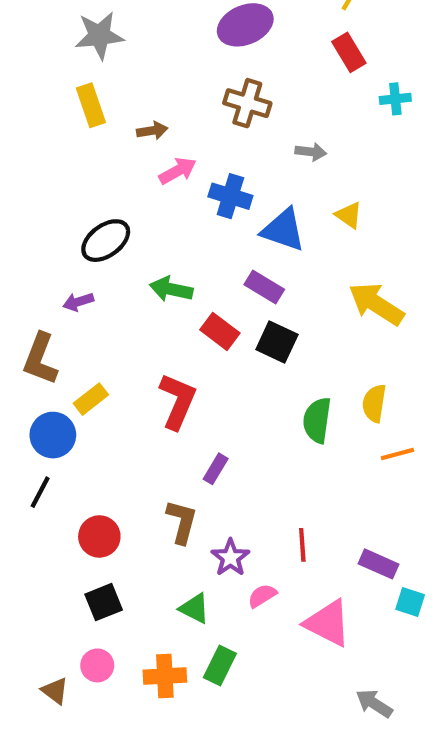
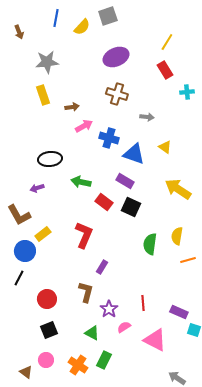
black ellipse: (106, 241) -> (50, 159), turned 30
brown L-shape: (40, 359) -> (19, 215), turned -50
orange cross: (165, 676) -> (78, 365), turned 36

